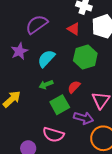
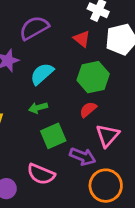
red semicircle: (74, 87) -> (88, 110), moved

